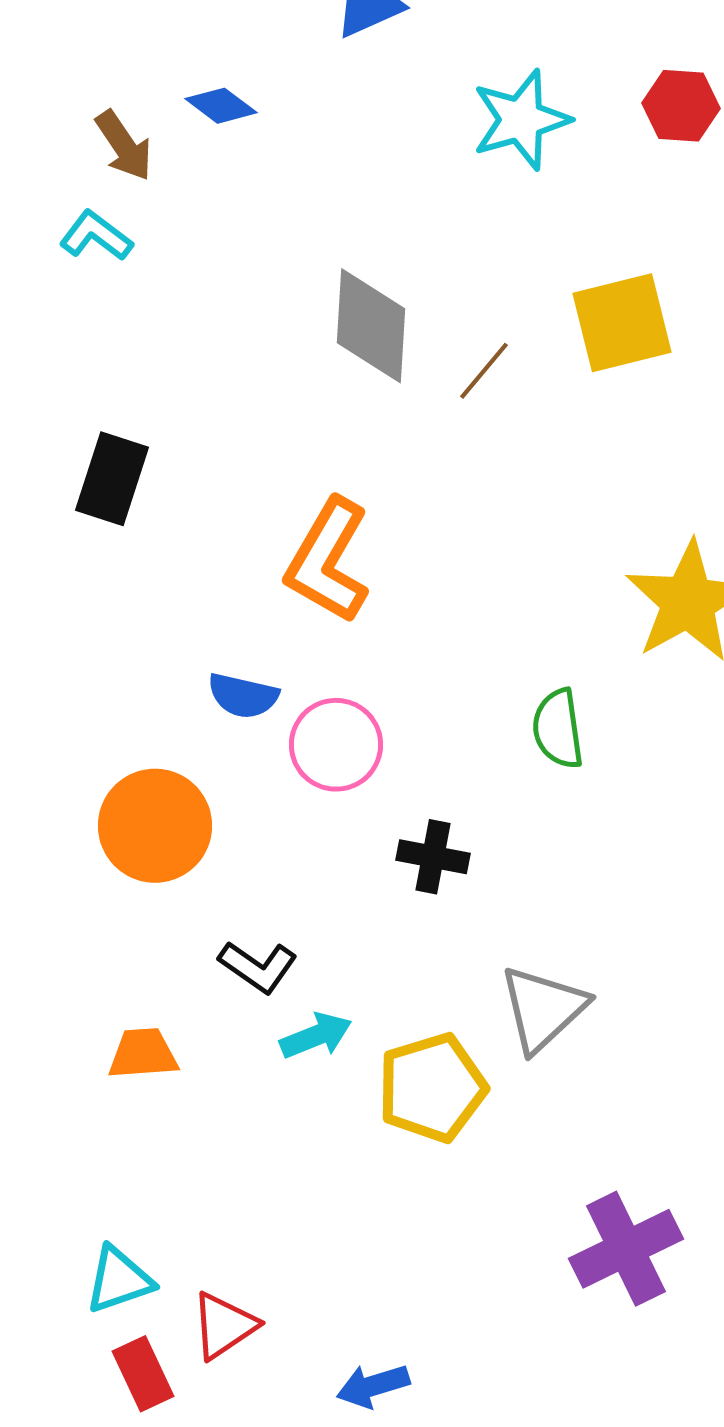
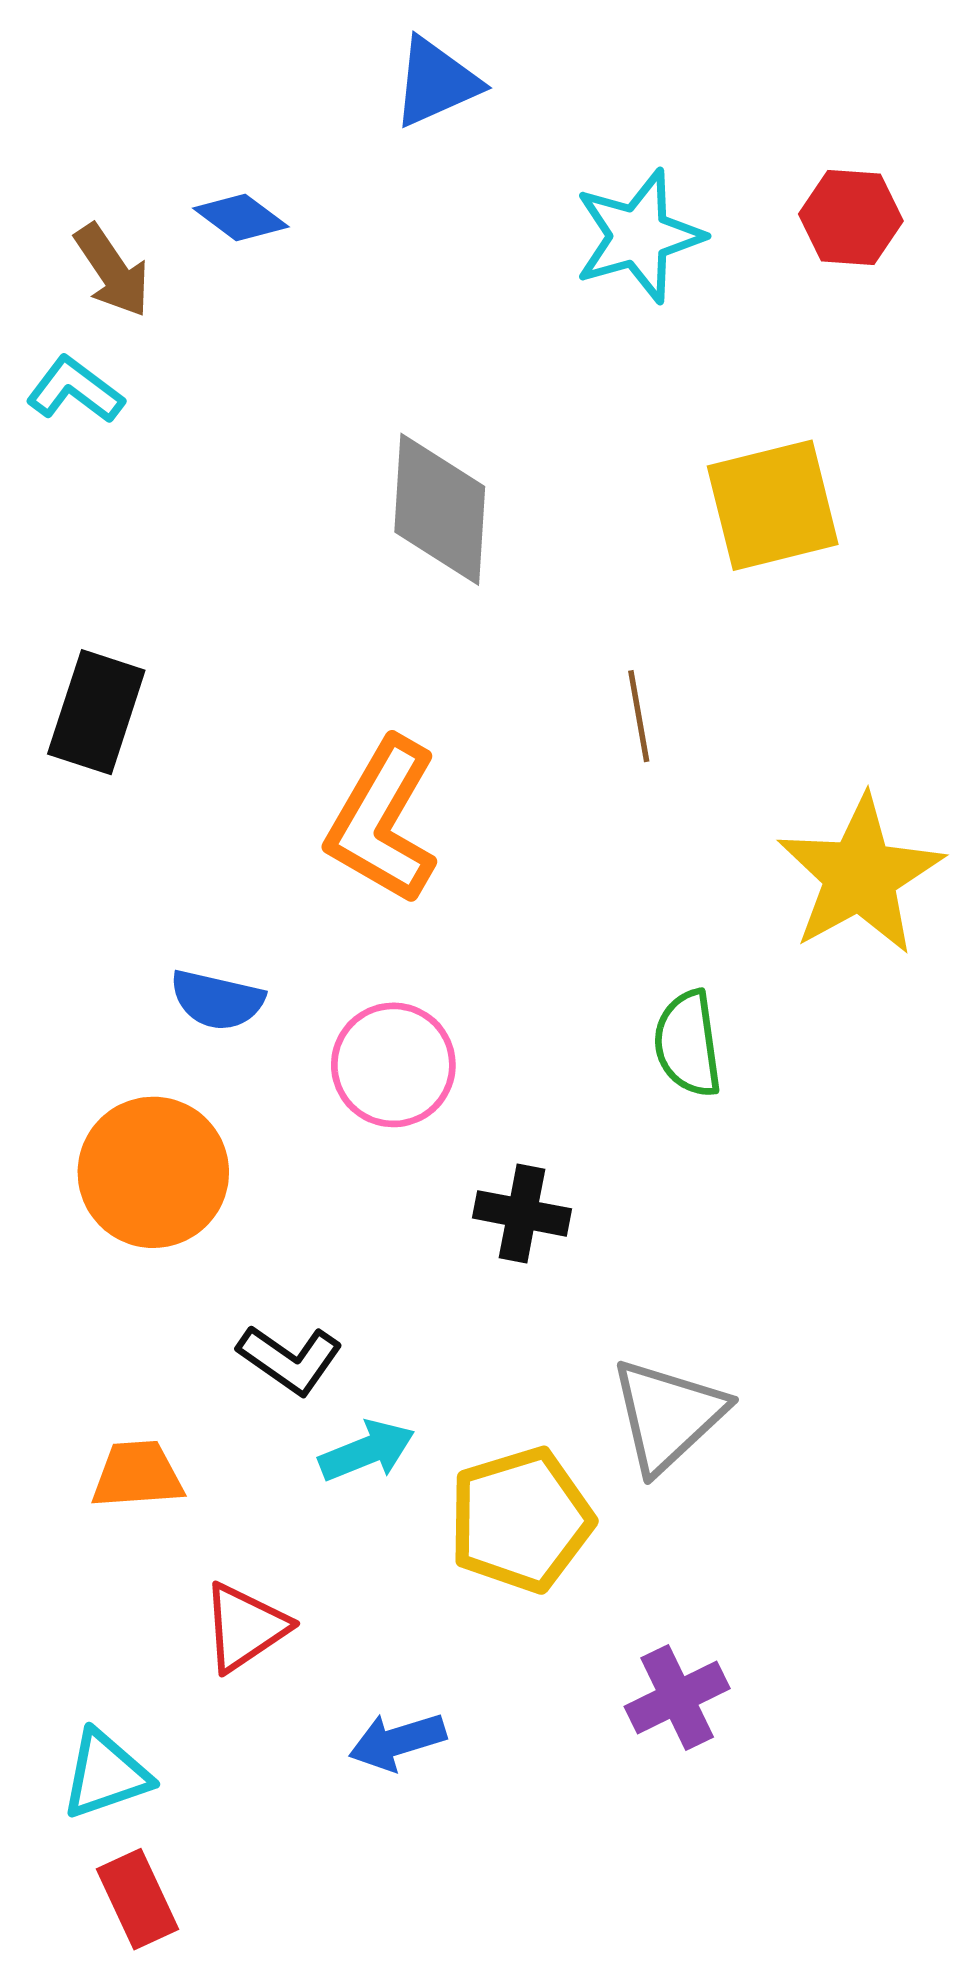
brown line: (484, 371) -> (639, 716), moved, turned -50
blue semicircle: (243, 696) -> (217, 1000), moved
purple cross: (626, 1249) -> (677, 1698), moved, size x0.7
red triangle: (224, 1326) -> (245, 1627), moved
blue arrow: (373, 1386) -> (397, 1741), moved

